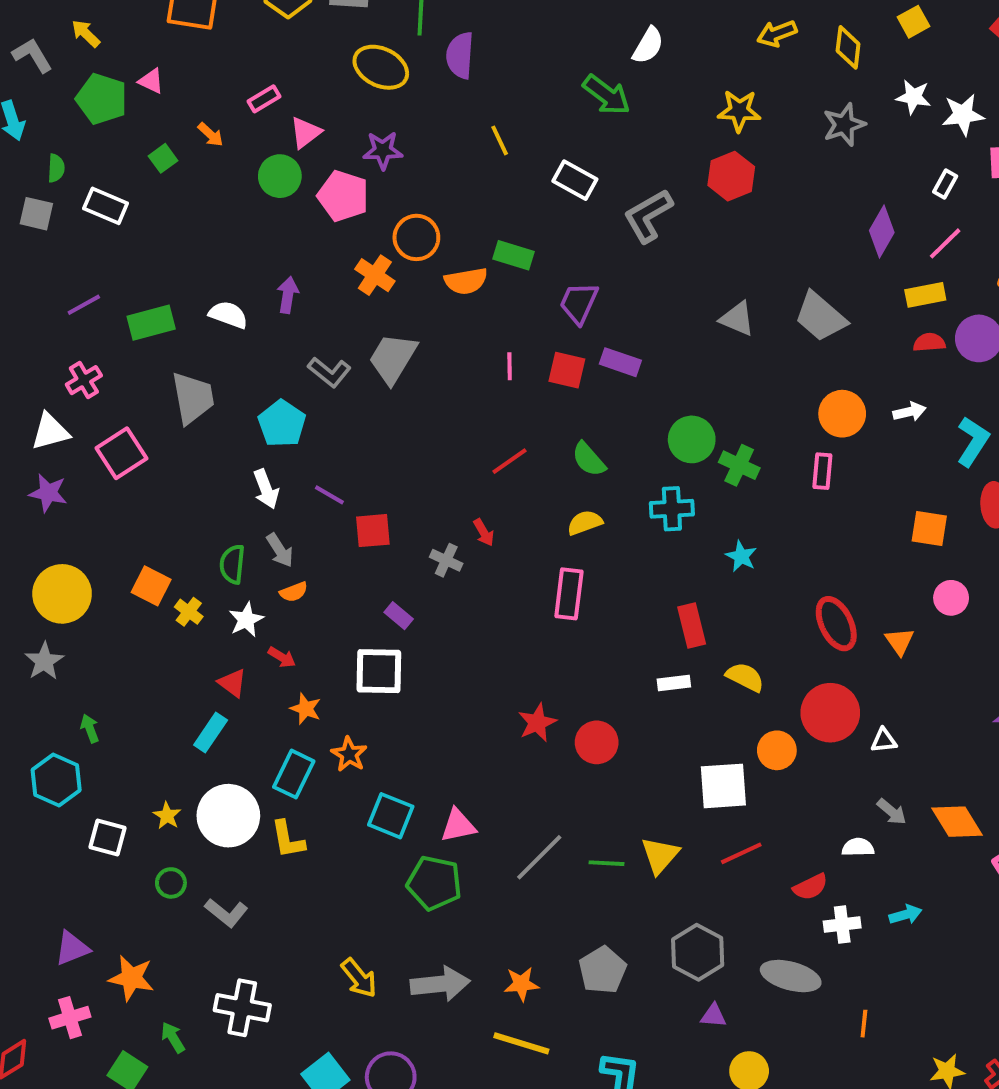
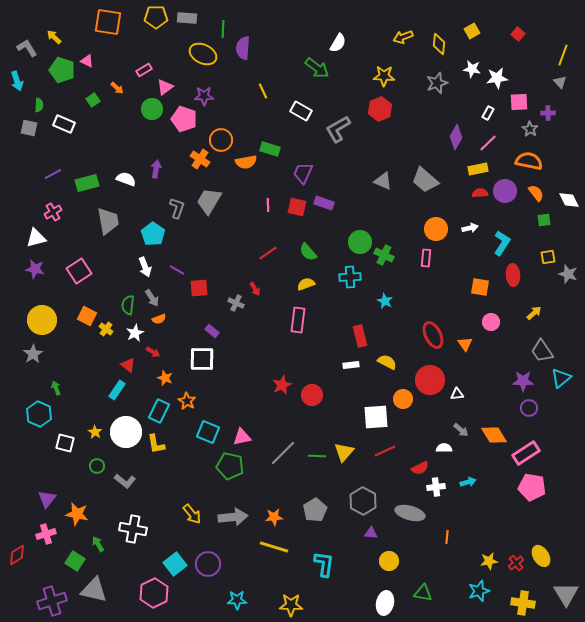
gray L-shape: (329, 372) -> (177, 208), turned -110
pink square: (121, 453) -> (79, 271), moved
purple triangle: (72, 948) -> (47, 499), turned -30

